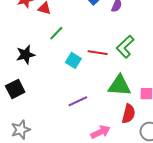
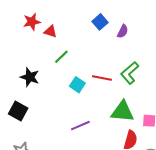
black star: (25, 55) -> (30, 77), turned 30
black square: (15, 89) -> (18, 111), turned -36

